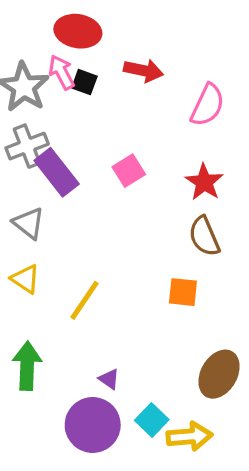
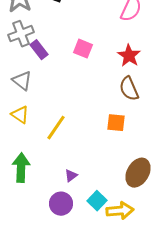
pink square: (129, 171) -> (83, 49), turned -36
purple rectangle: (57, 172) -> (39, 50), size x0.7
purple triangle: (109, 379) -> (71, 176), turned 48
purple circle: (93, 425) -> (61, 204), size x0.7

